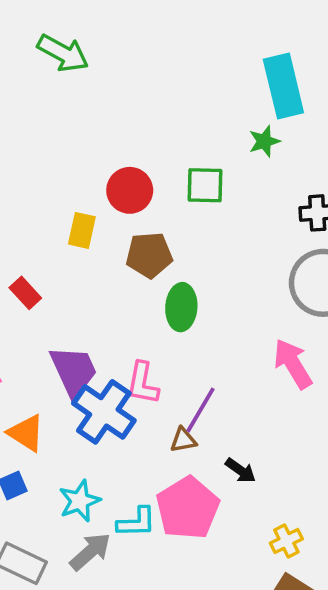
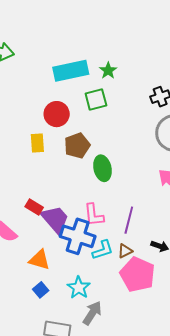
cyan rectangle: (283, 86) -> (71, 71), moved, turned -72
green star: (264, 141) -> (108, 71), moved
red rectangle: (25, 293) -> (34, 207), moved
brown triangle: (183, 440) -> (125, 251), moved
cyan L-shape: (136, 522) -> (103, 250), moved

